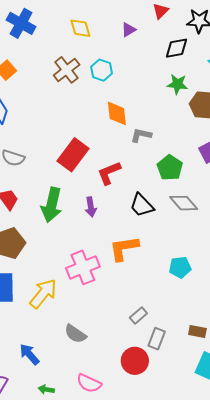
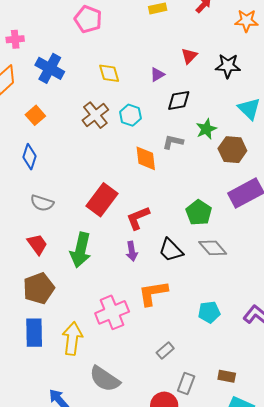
black diamond: (177, 48) -> (179, 100), moved
green star: (177, 84) -> (206, 129), turned -30
gray L-shape: (141, 135) -> (173, 142), moved
purple arrow: (91, 207) -> (132, 251), moved
yellow arrow: (43, 294) -> (72, 339), turned -32
gray rectangle: (138, 316) -> (165, 351), moved
gray semicircle: (75, 334) -> (105, 379), size x1.4

